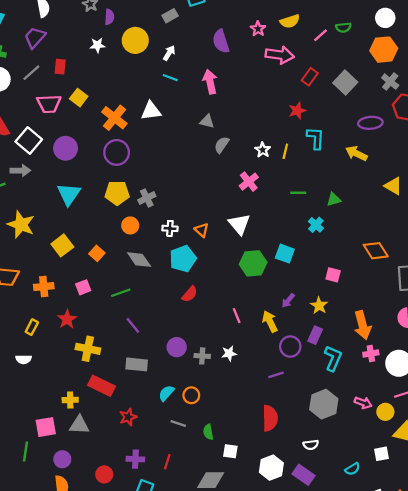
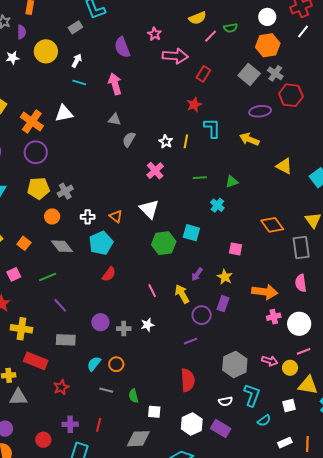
yellow semicircle: (290, 21) -> (198, 18), moved
gray square: (345, 82) -> (249, 75), moved
orange arrow: (363, 325) -> (265, 292), turned -65
cyan L-shape: (333, 358) -> (252, 395), moved

